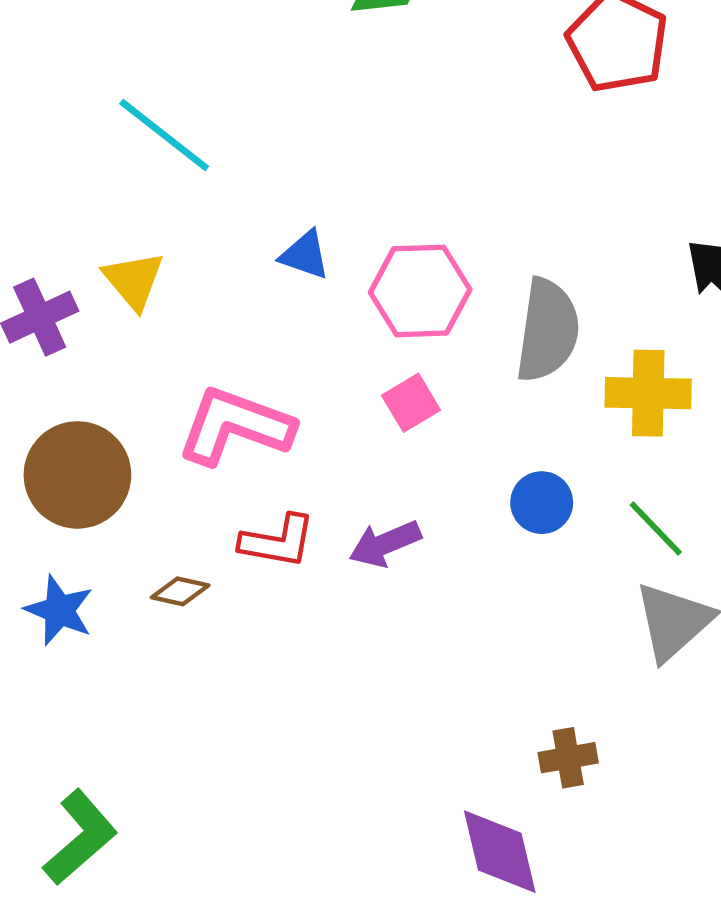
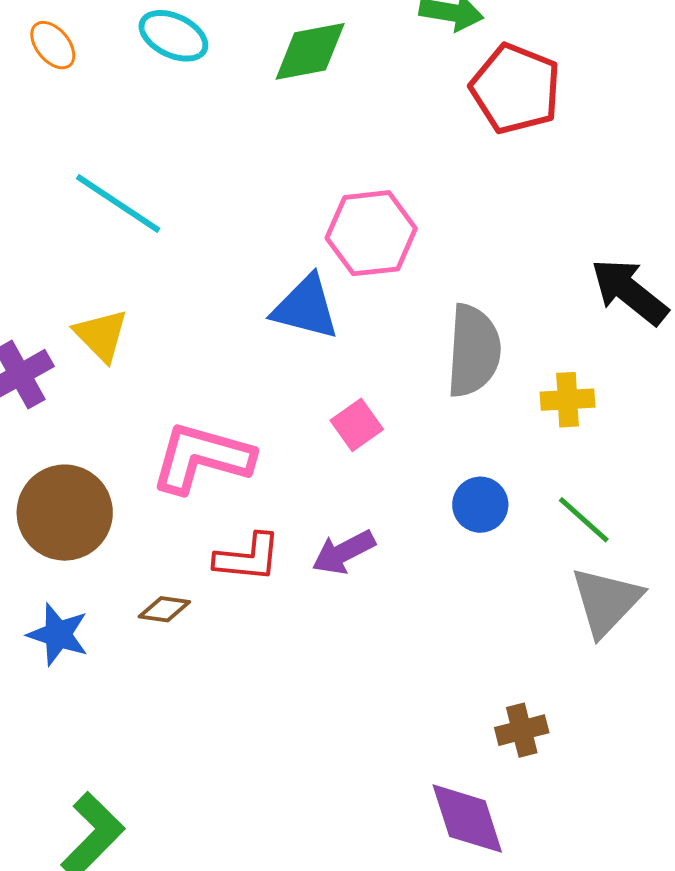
blue triangle: (305, 255) -> (306, 307), moved, size x1.5
pink hexagon: (420, 291) -> (371, 233), moved
yellow cross: (648, 393) -> (568, 400), size x0.7

